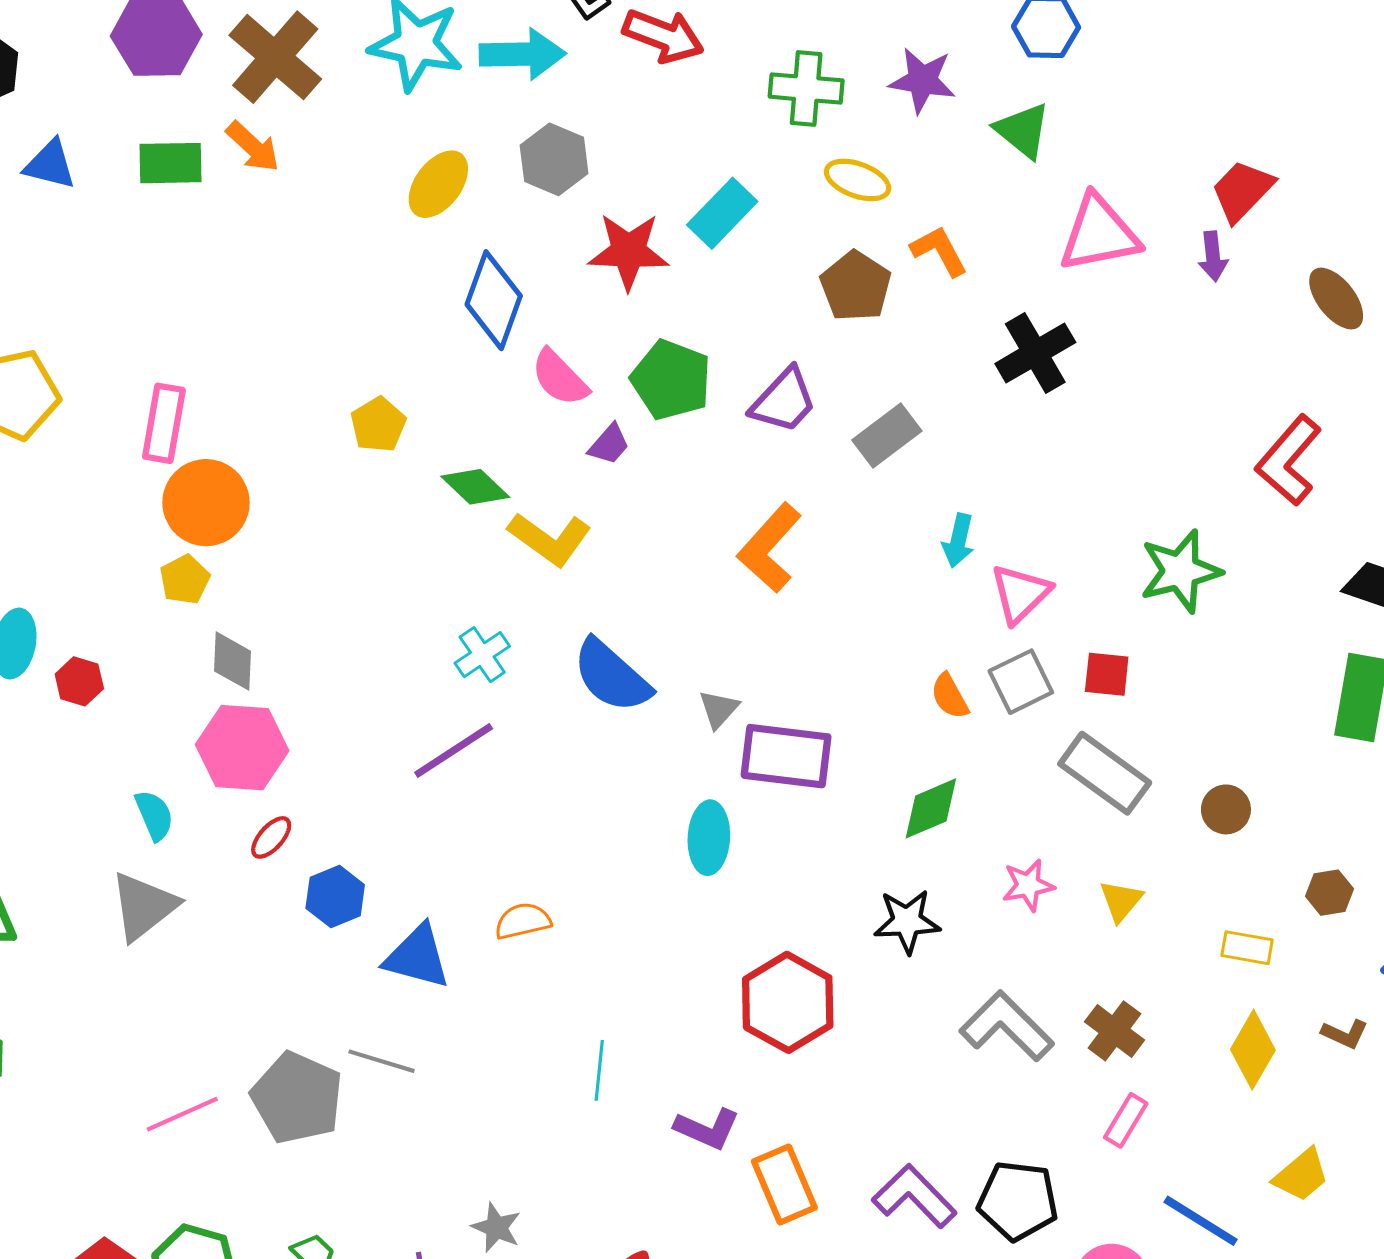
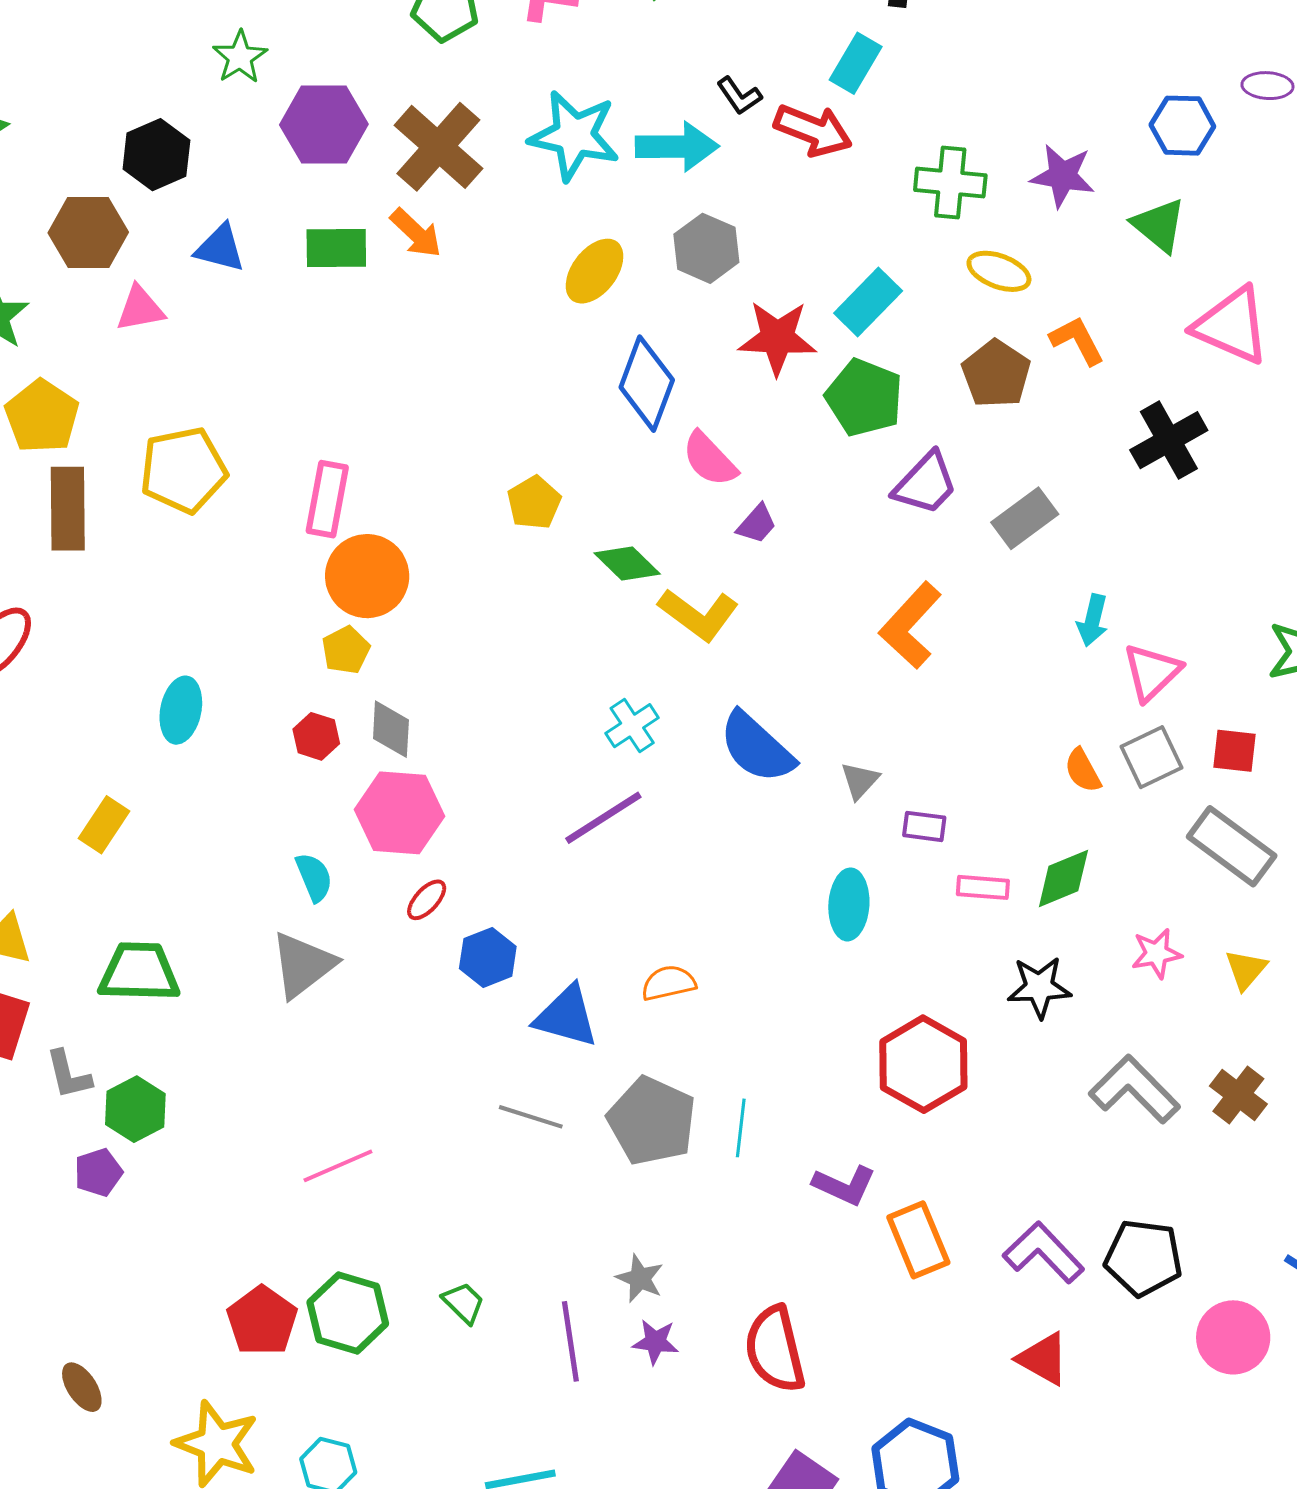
pink triangle: (1099, 234) -> (1232, 326), turned 34
green pentagon: (671, 380) -> (864, 398), moved
red hexagon: (79, 681) -> (316, 736), moved
purple rectangle: (786, 756) -> (924, 826), size x0.5
gray pentagon: (297, 1098) -> (652, 1121), moved
pink rectangle: (1126, 1120) -> (983, 887), moved, turned 63

